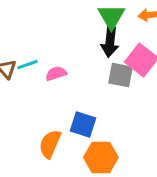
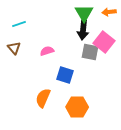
cyan line: (27, 65) -> (19, 24), moved
blue square: (83, 124) -> (65, 75), moved

